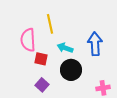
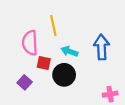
black circle: (71, 70) -> (64, 75), moved
purple square: (42, 85) -> (25, 82), moved

